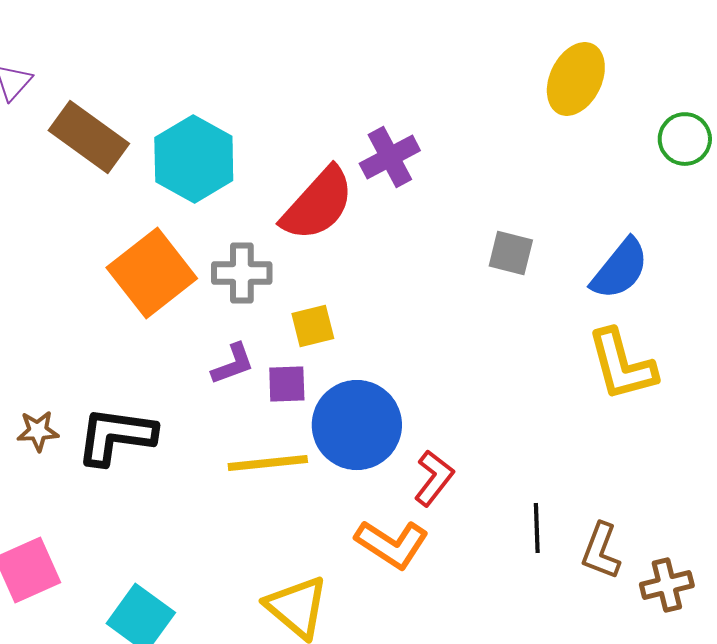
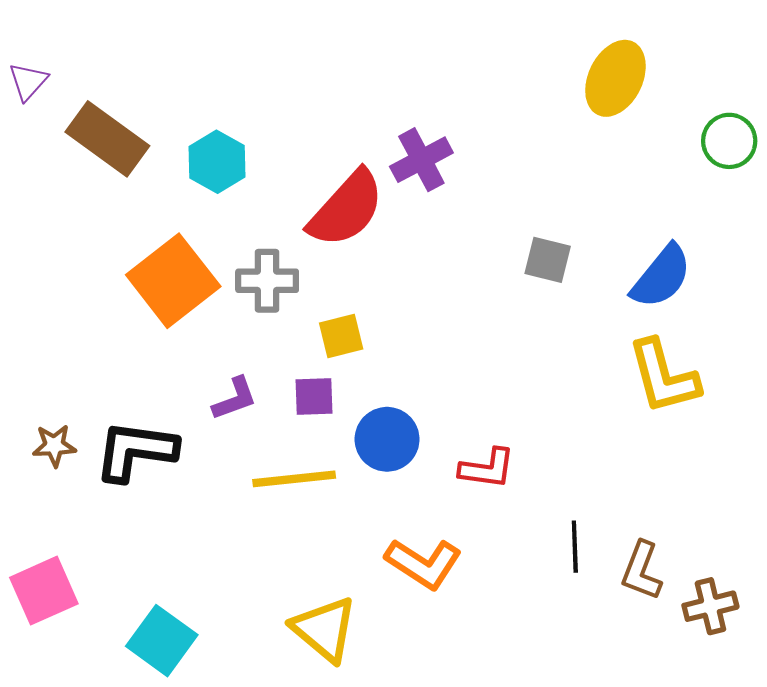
cyan hexagon: (194, 159) -> (217, 162), size x0.7
purple L-shape: (233, 364) -> (235, 399), moved
blue circle: (357, 425) -> (387, 439), size x0.7
red L-shape: (434, 478) -> (487, 468), moved, turned 60

